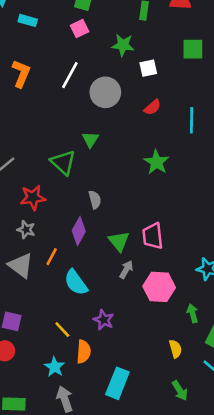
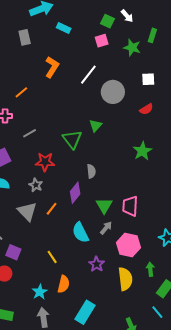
green star: (123, 45) -> (132, 48), moved
cyan semicircle: (76, 282) -> (80, 233), moved
purple star: (104, 320) -> (97, 264), moved
yellow line: (62, 330) -> (52, 257), moved
yellow semicircle: (175, 349) -> (125, 279), moved, size x1.6

